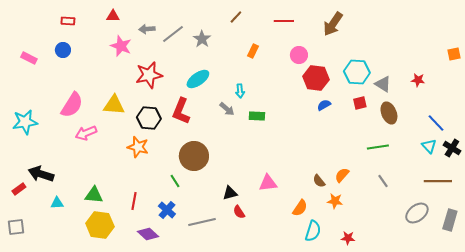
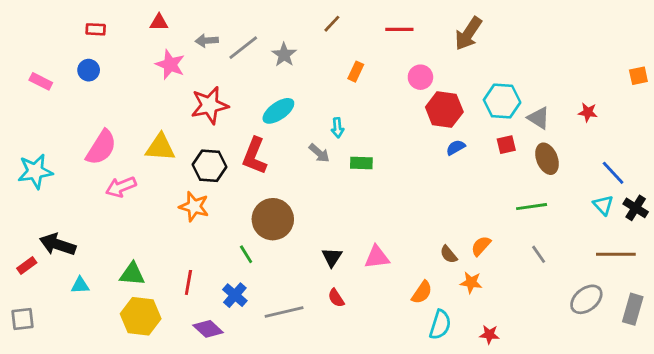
black triangle: (230, 193) -> (332, 257), moved, turned -42

